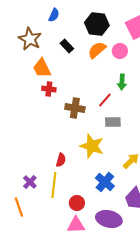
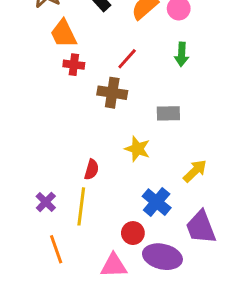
red line: (105, 100) -> (127, 59), moved
yellow star: (92, 146) -> (137, 149), size x0.7
red circle: (77, 203) -> (133, 233), moved
orange line: (19, 207) -> (56, 249), moved

